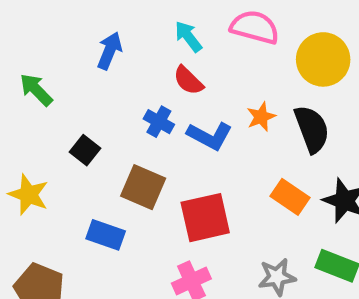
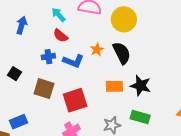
blue cross: (159, 122) -> (48, 57), turned -32
orange rectangle: (290, 197) -> (114, 86), turned -30
blue rectangle: (106, 235) -> (19, 122), moved, turned -36

